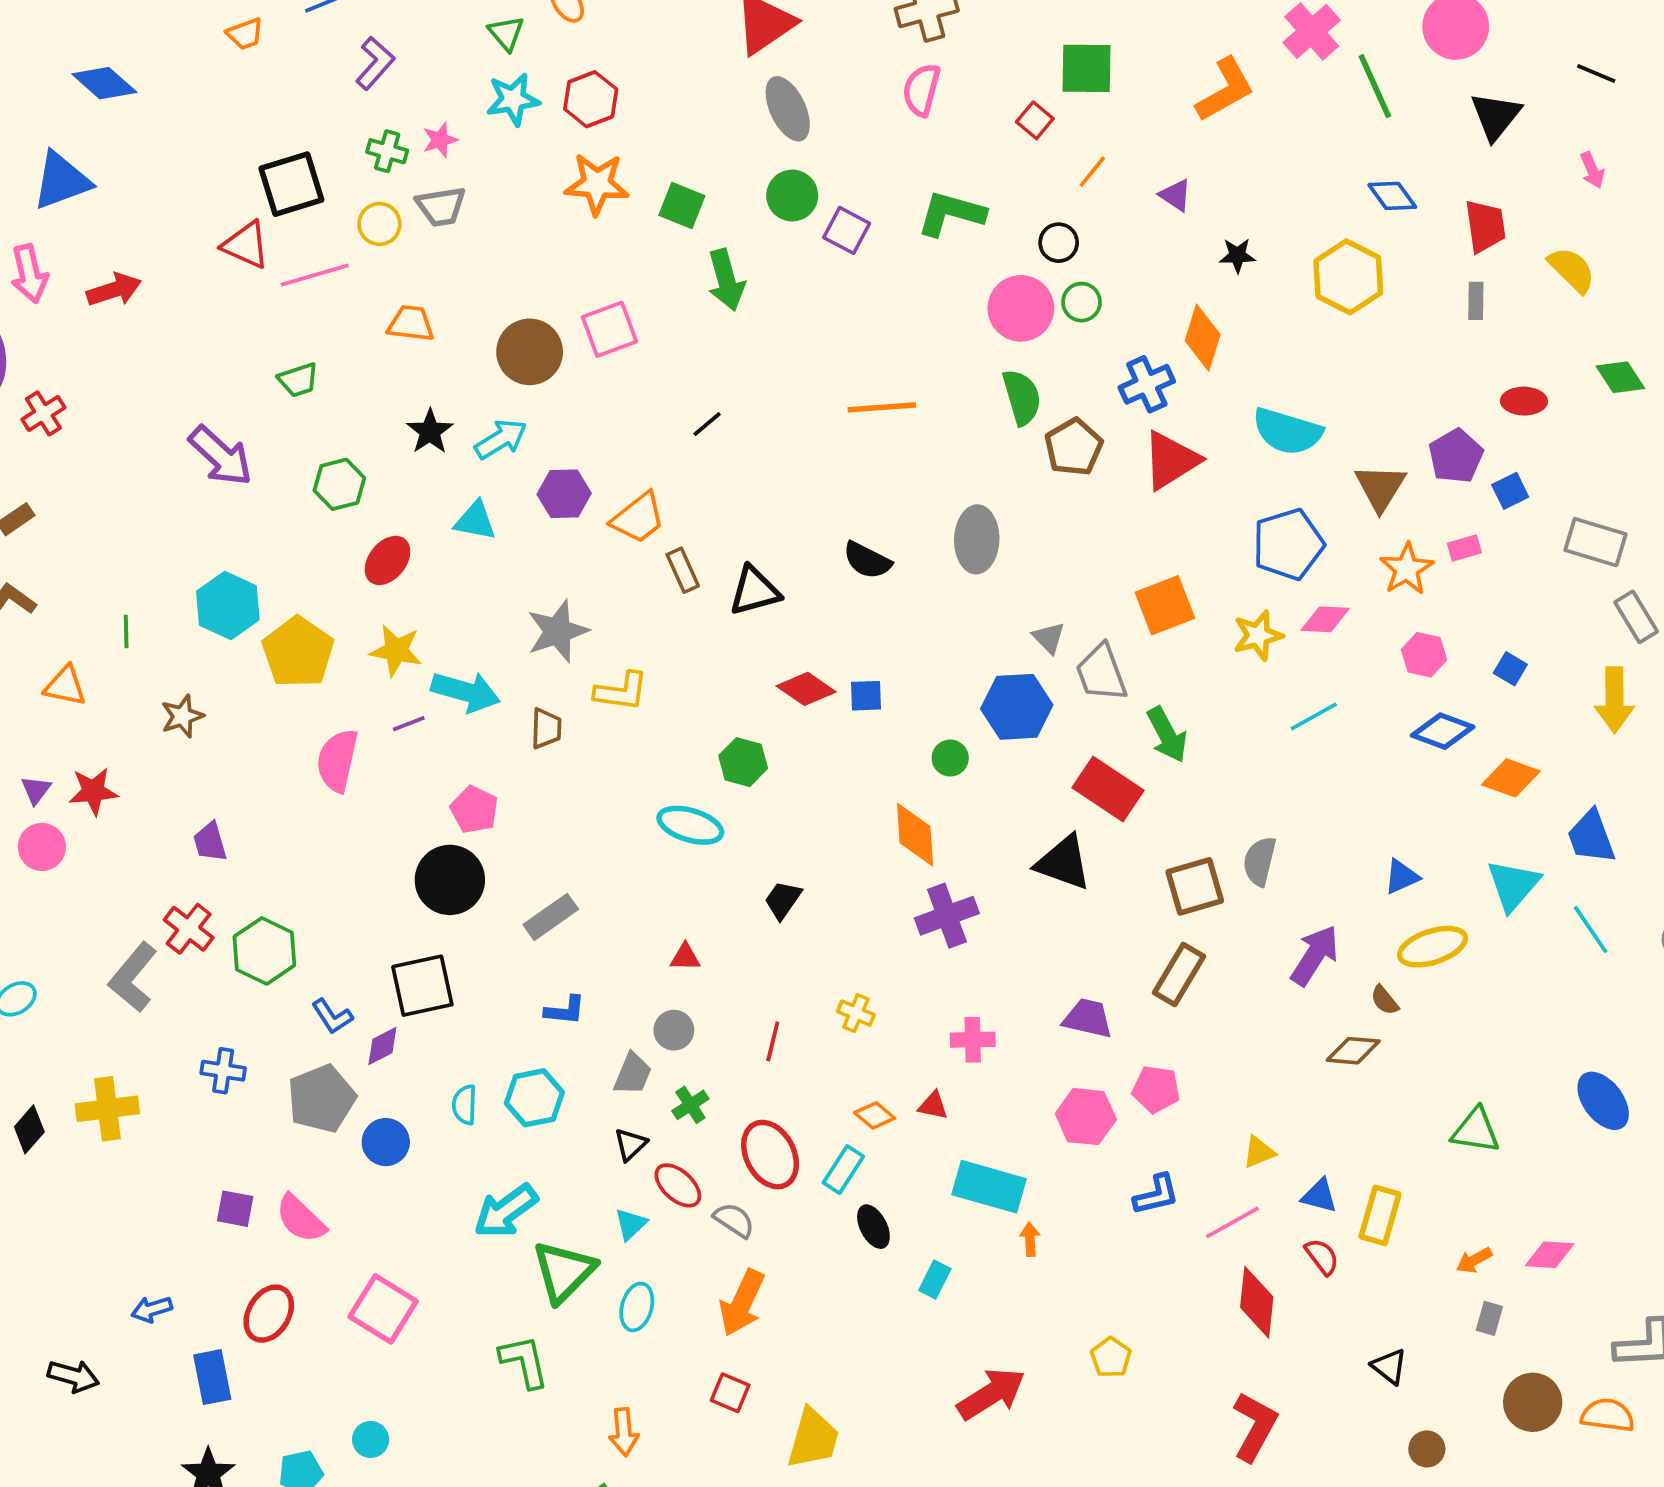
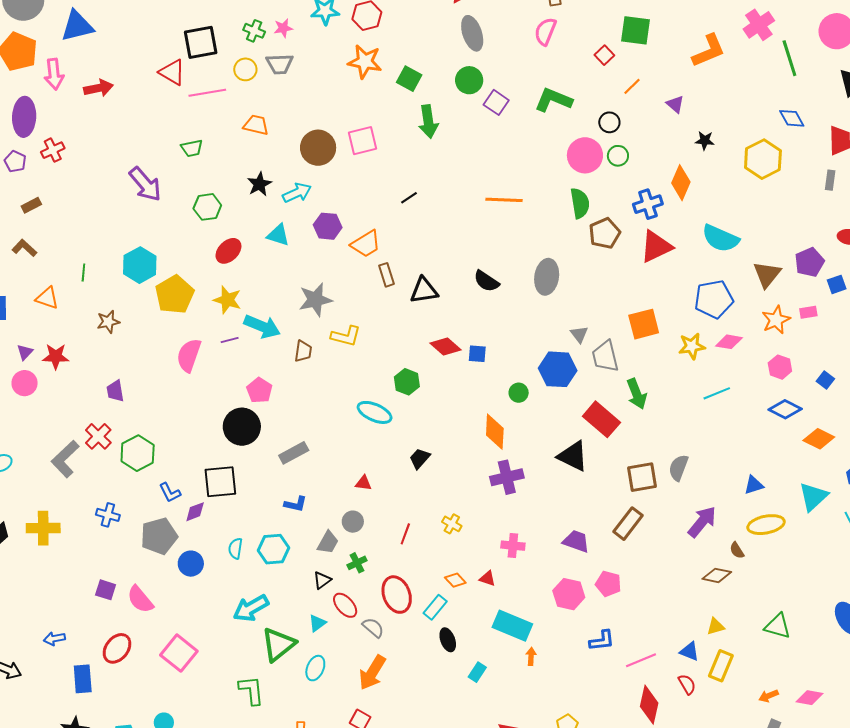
yellow triangle: (1259, 1152) -> (716, 626), moved

